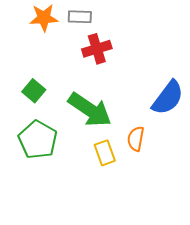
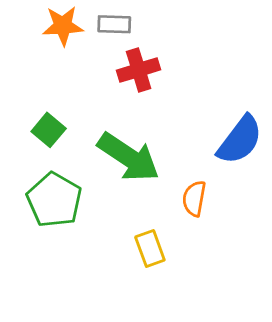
yellow rectangle: (105, 153) -> (150, 249), moved

